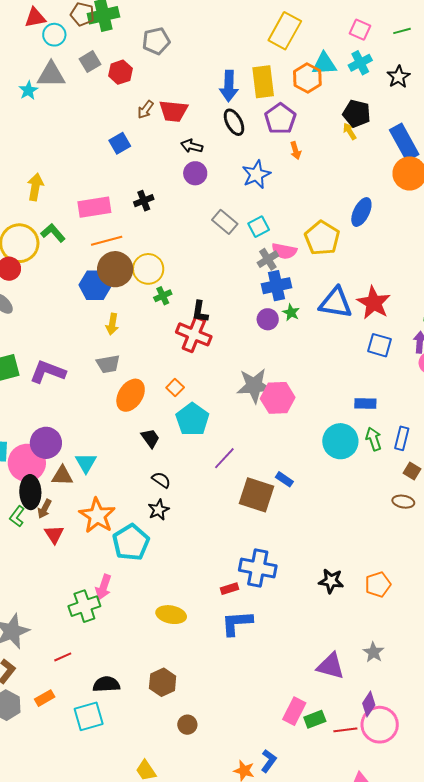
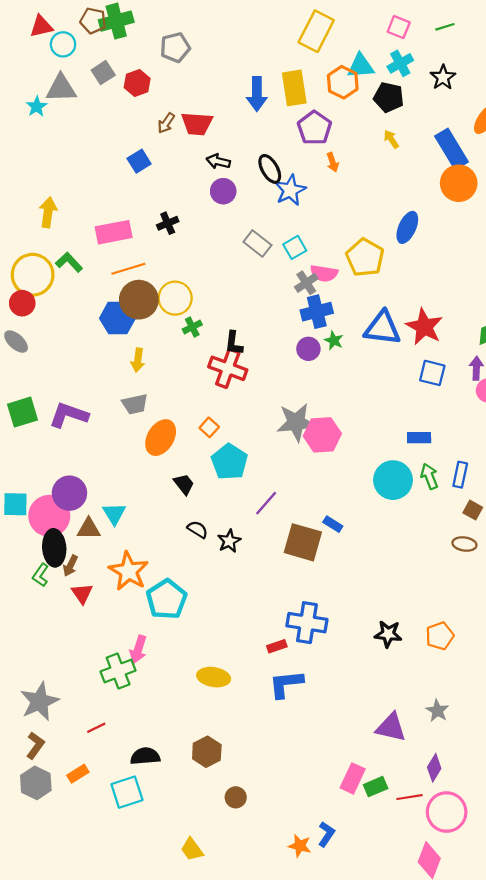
black pentagon: (357, 114) -> (389, 97), moved
black ellipse: (234, 122) -> (270, 169), moved
black star: (159, 510) -> (229, 541), moved
pink circle: (380, 725) -> (447, 812), moved

